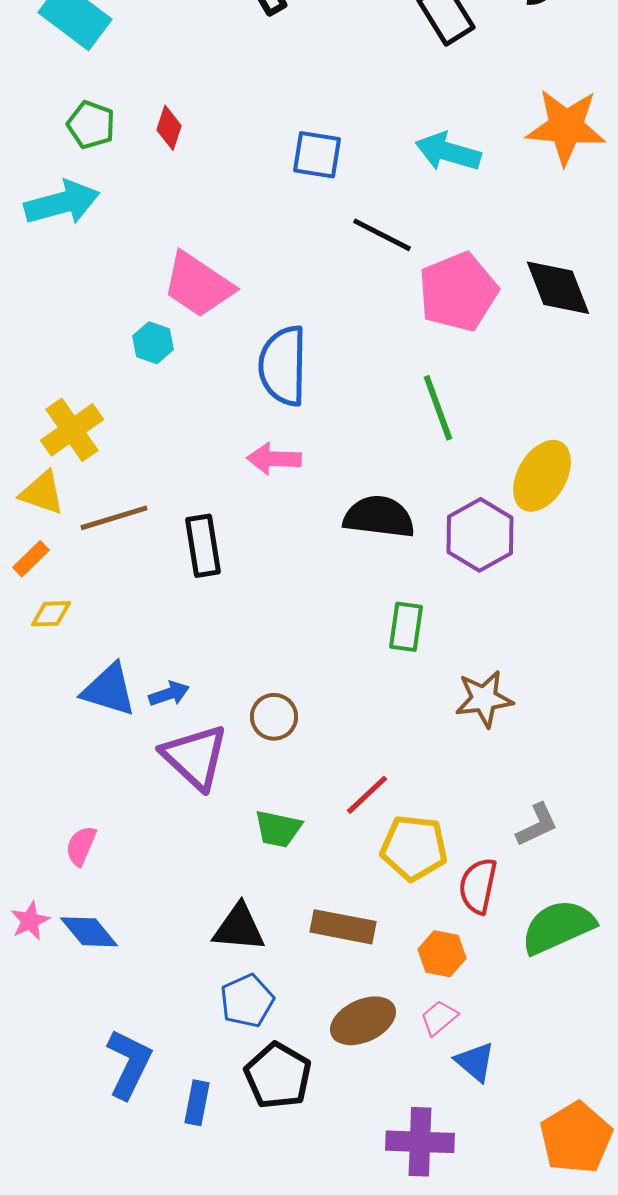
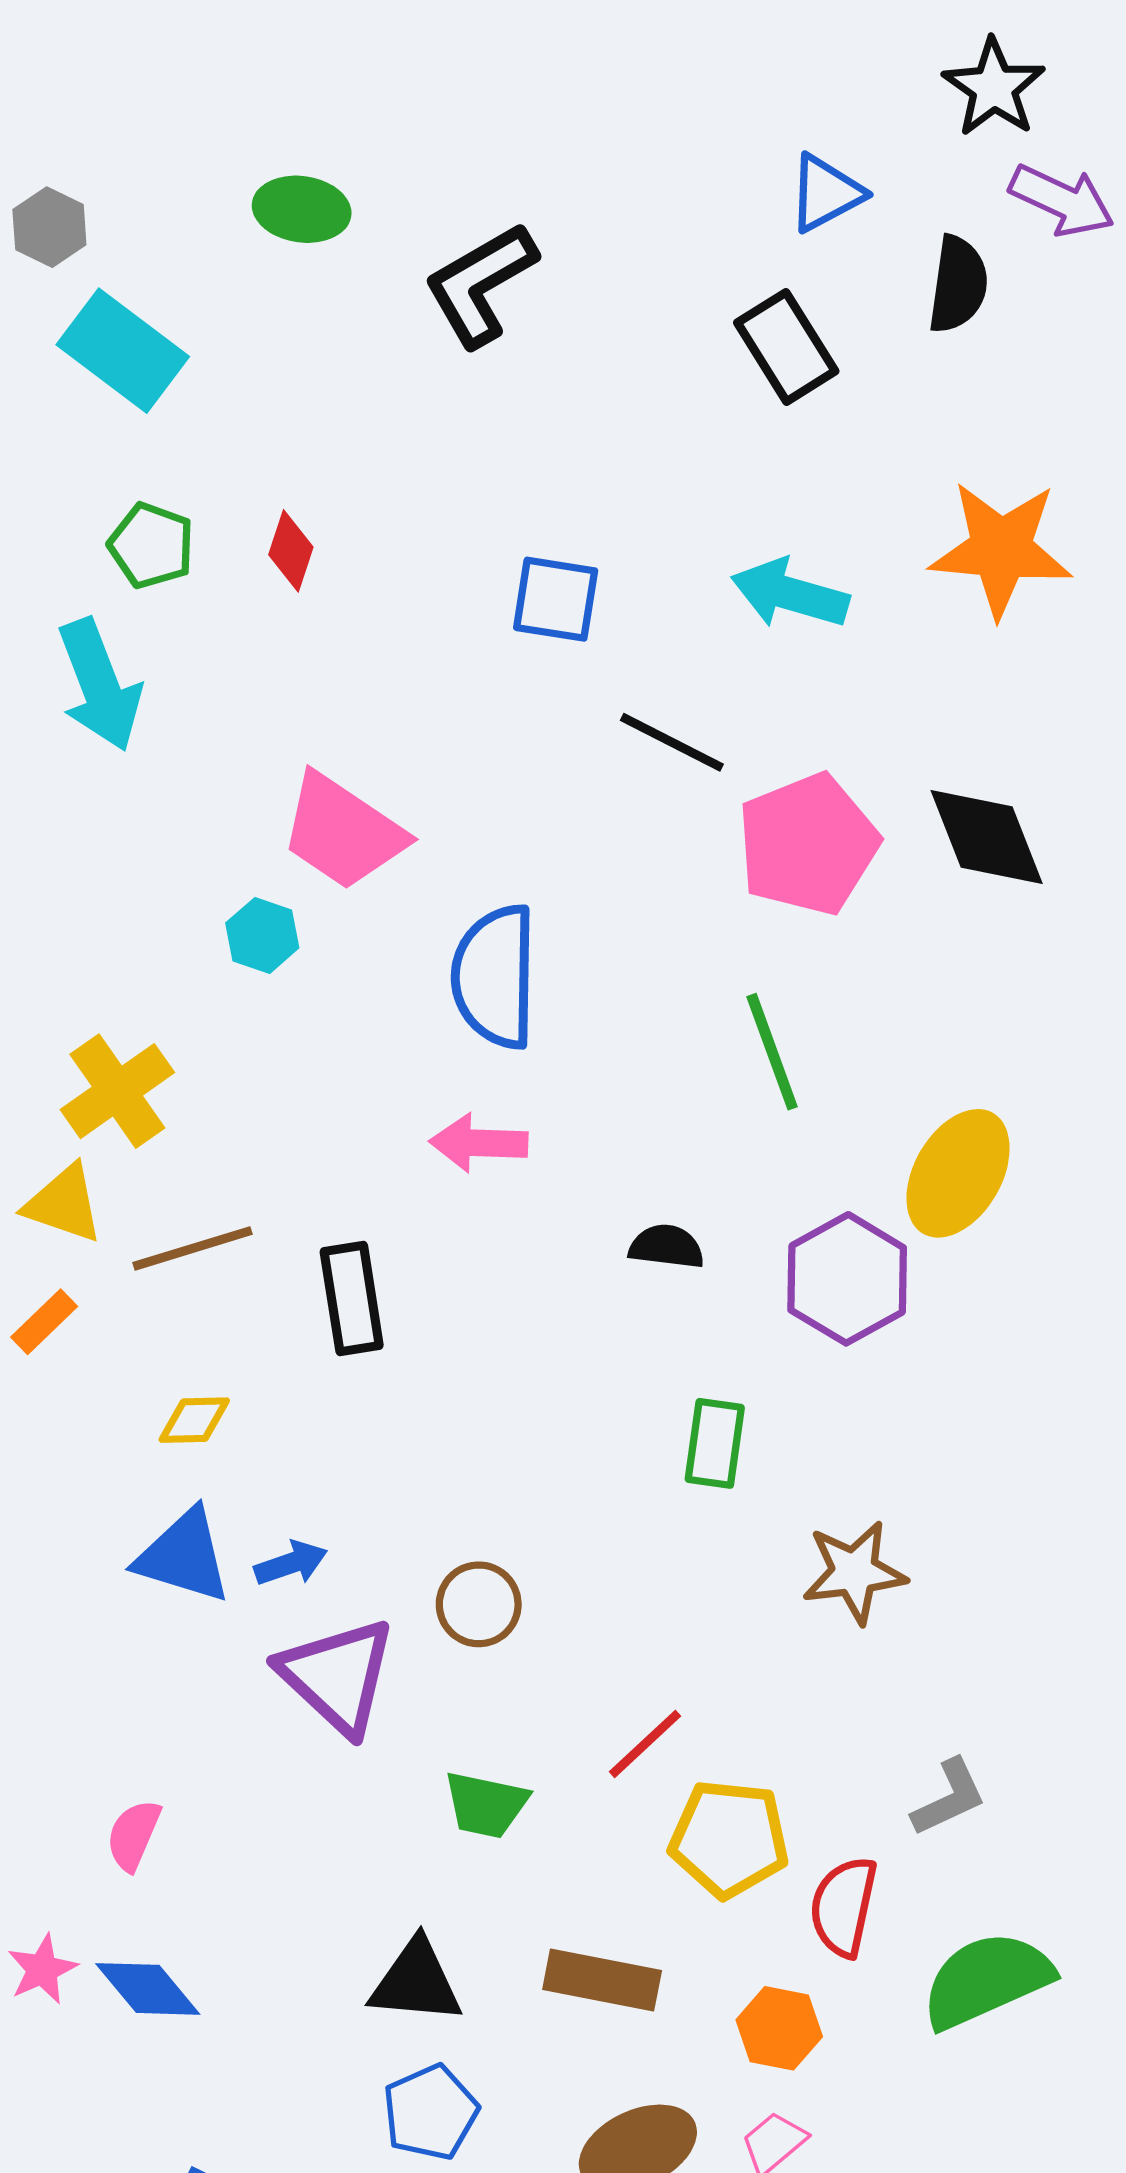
cyan arrow: (62, 203) -> (100, 685), turned 84
black semicircle: (379, 517) -> (666, 1247), size x0.6
yellow diamond: (51, 614) -> (194, 1420), moved

